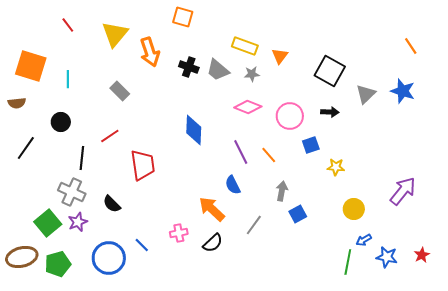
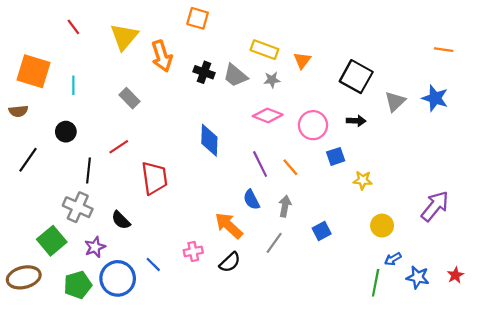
orange line: (411, 46) -> (444, 50), turned -48
gray arrow: (282, 191) -> (285, 206), moved
purple star: (78, 222) -> (95, 247), moved
green pentagon: (58, 264) -> (78, 285), moved

